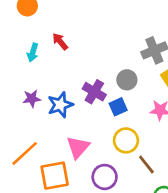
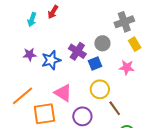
red arrow: (60, 41) -> (53, 12), turned -112
pink triangle: (78, 147) -> (63, 93), turned -42

